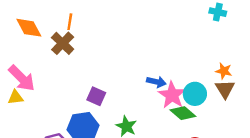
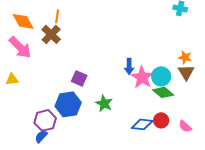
pink arrow: (22, 78) -> (20, 47), moved
blue arrow: (156, 82) -> (129, 66), turned 77
green diamond: (183, 113) -> (163, 92), moved

